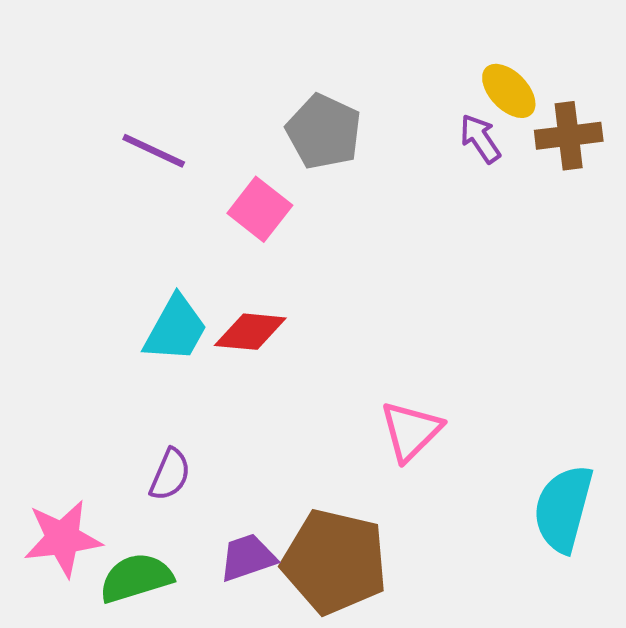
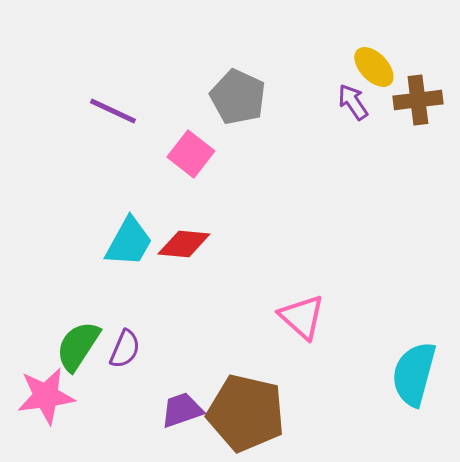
pink triangle: (411, 431) -> (302, 317), turned -33
green semicircle: (136, 578) -> (78, 346), moved, turned -40

